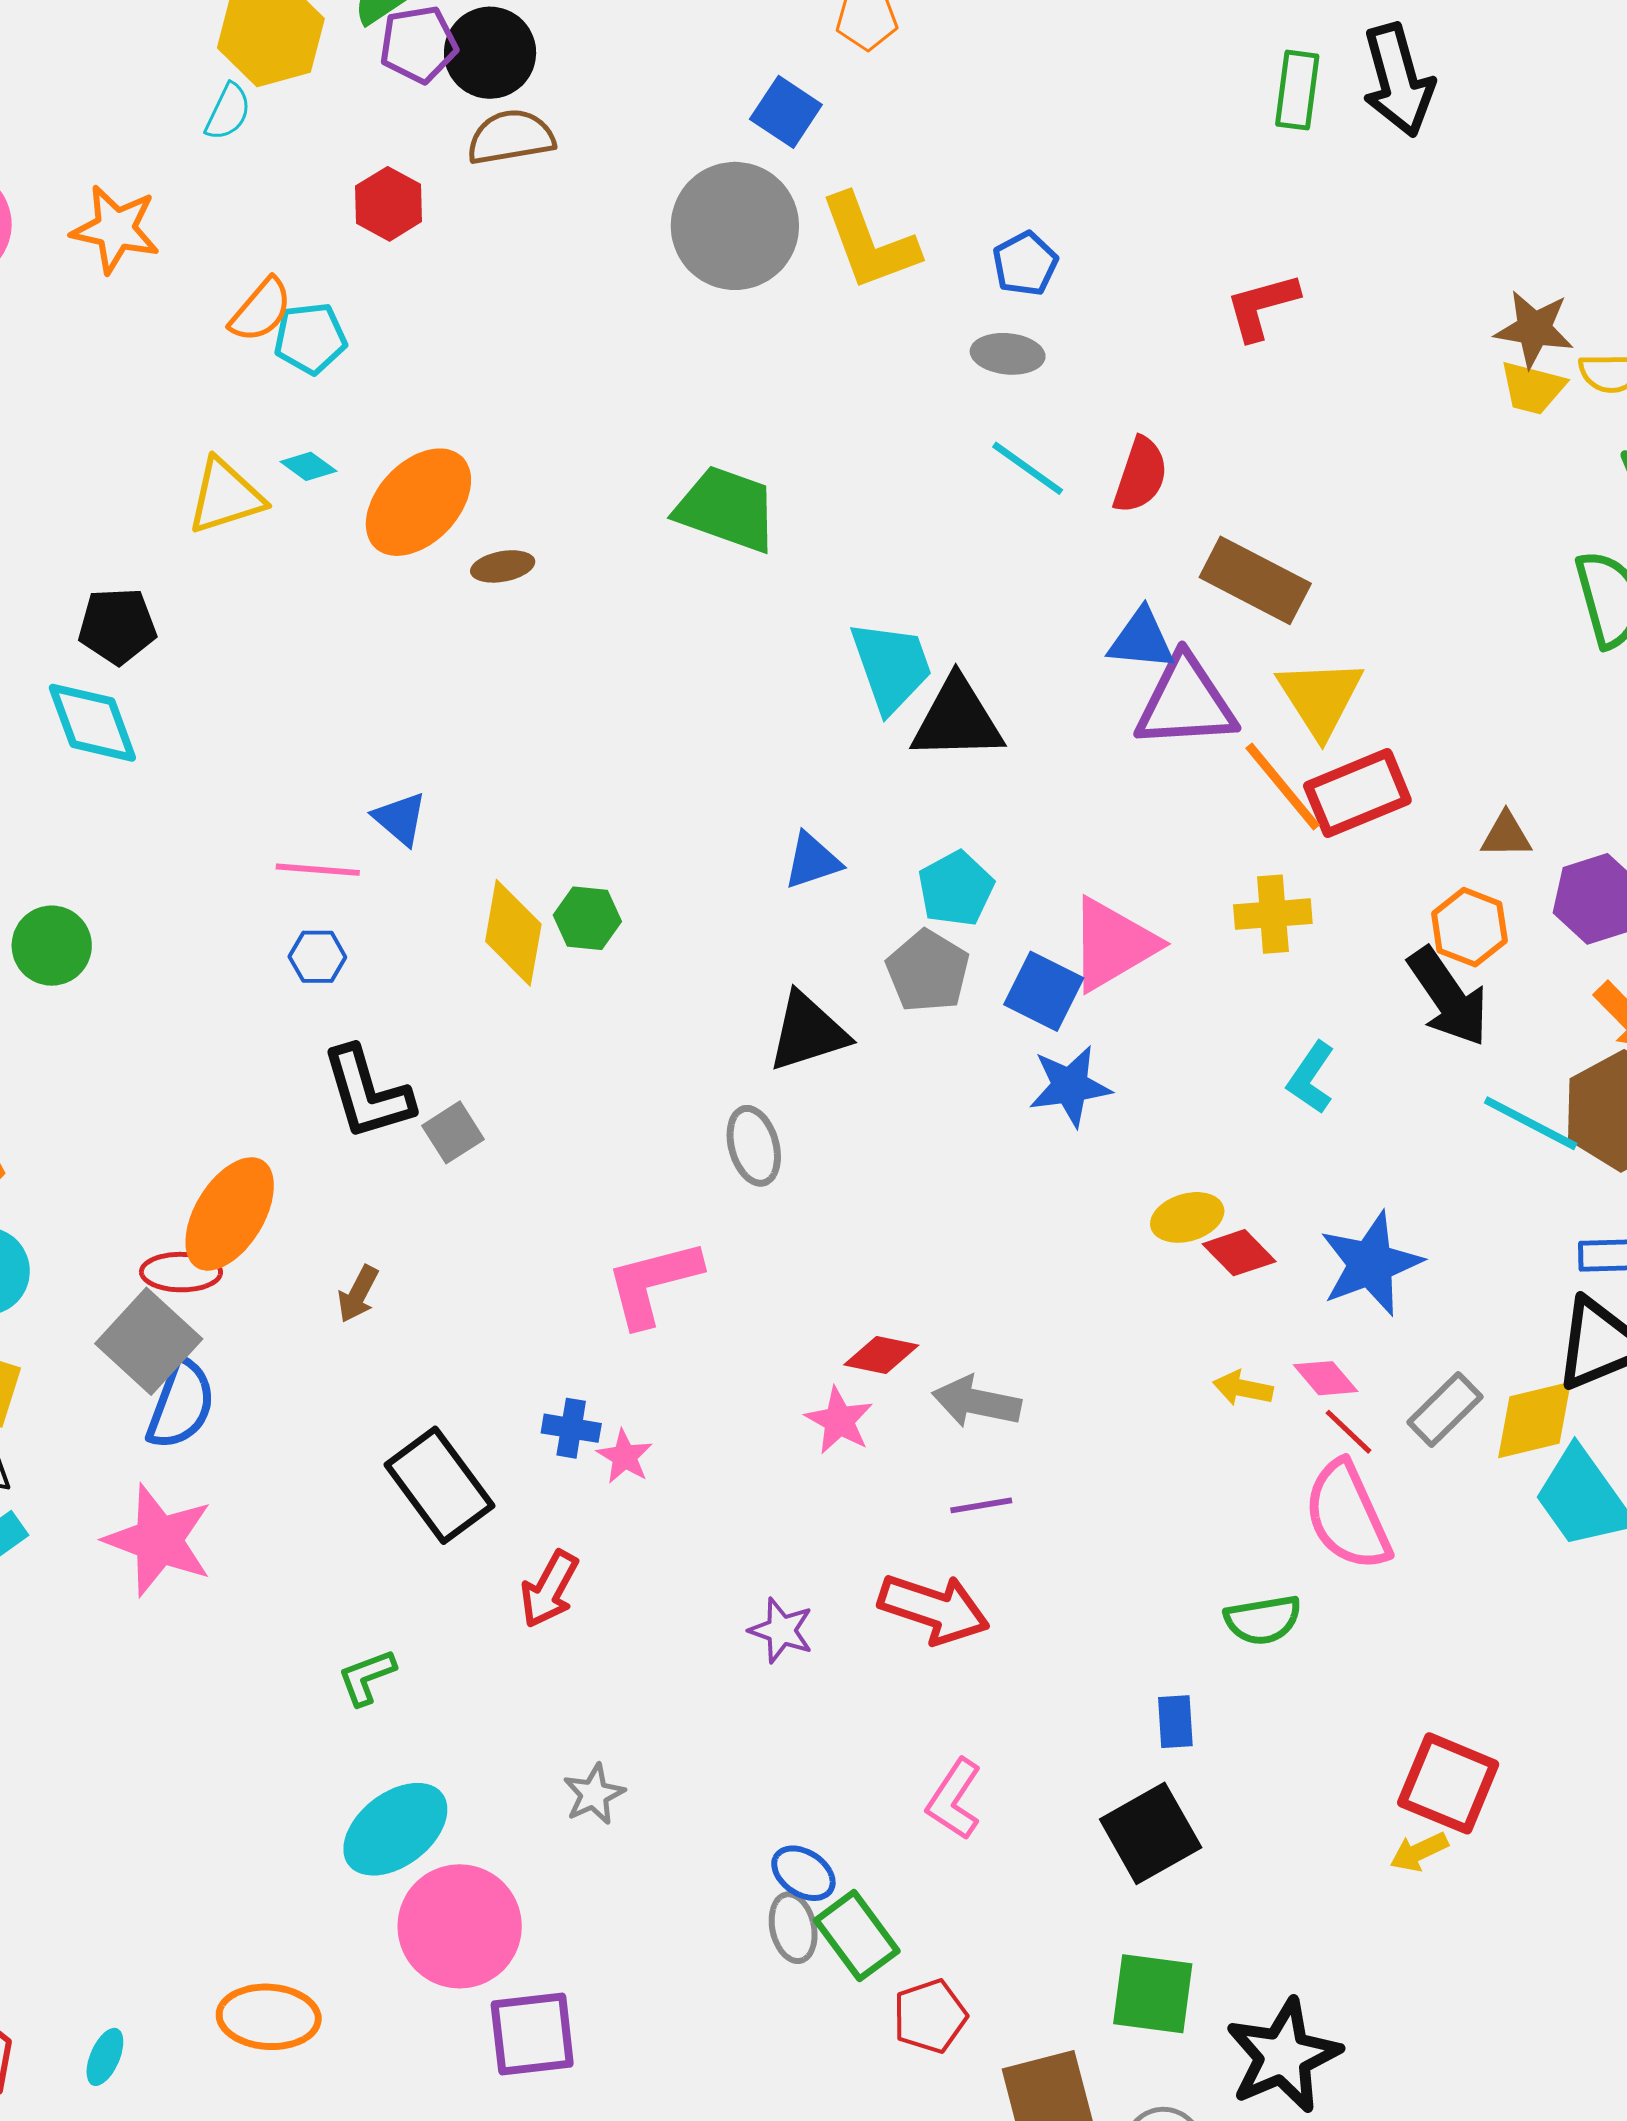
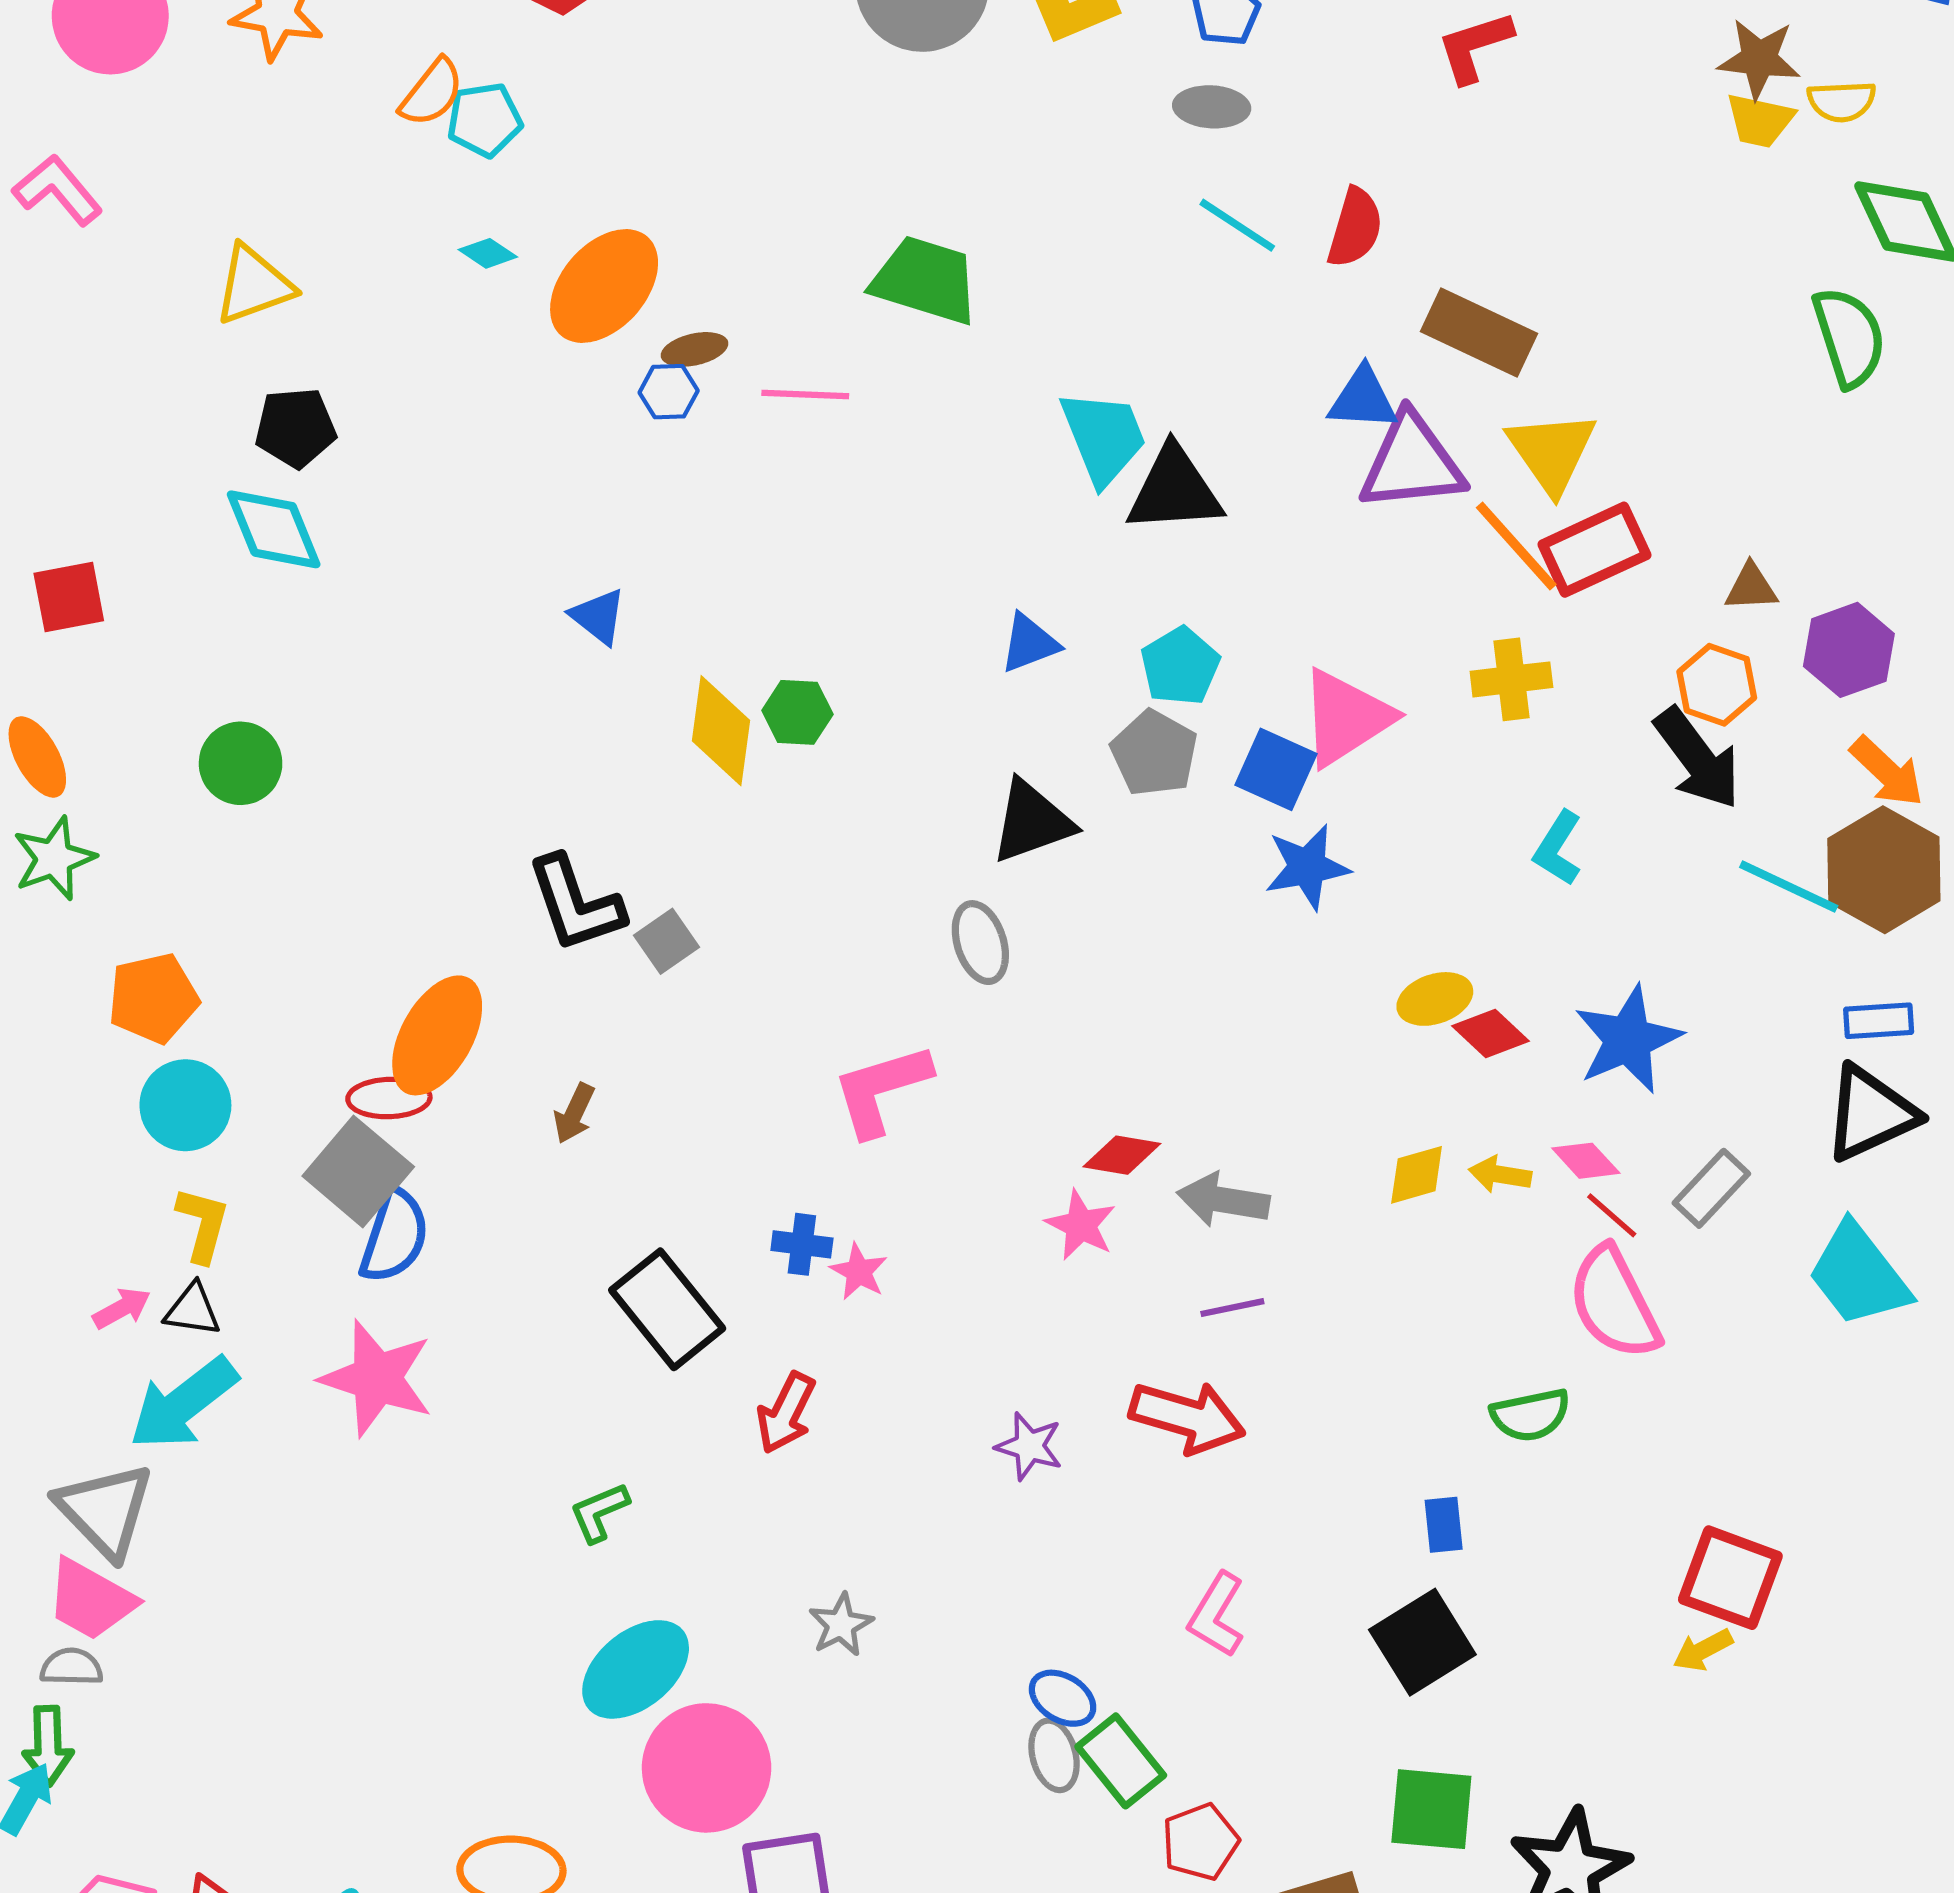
yellow triangle: (225, 496) -> (254, 285), moved
pink line: (318, 870) -> (805, 394), moved
blue hexagon: (317, 957) -> (669, 392), moved
yellow diamond: (1534, 1420) -> (1417, 1175), moved, size x0.7

